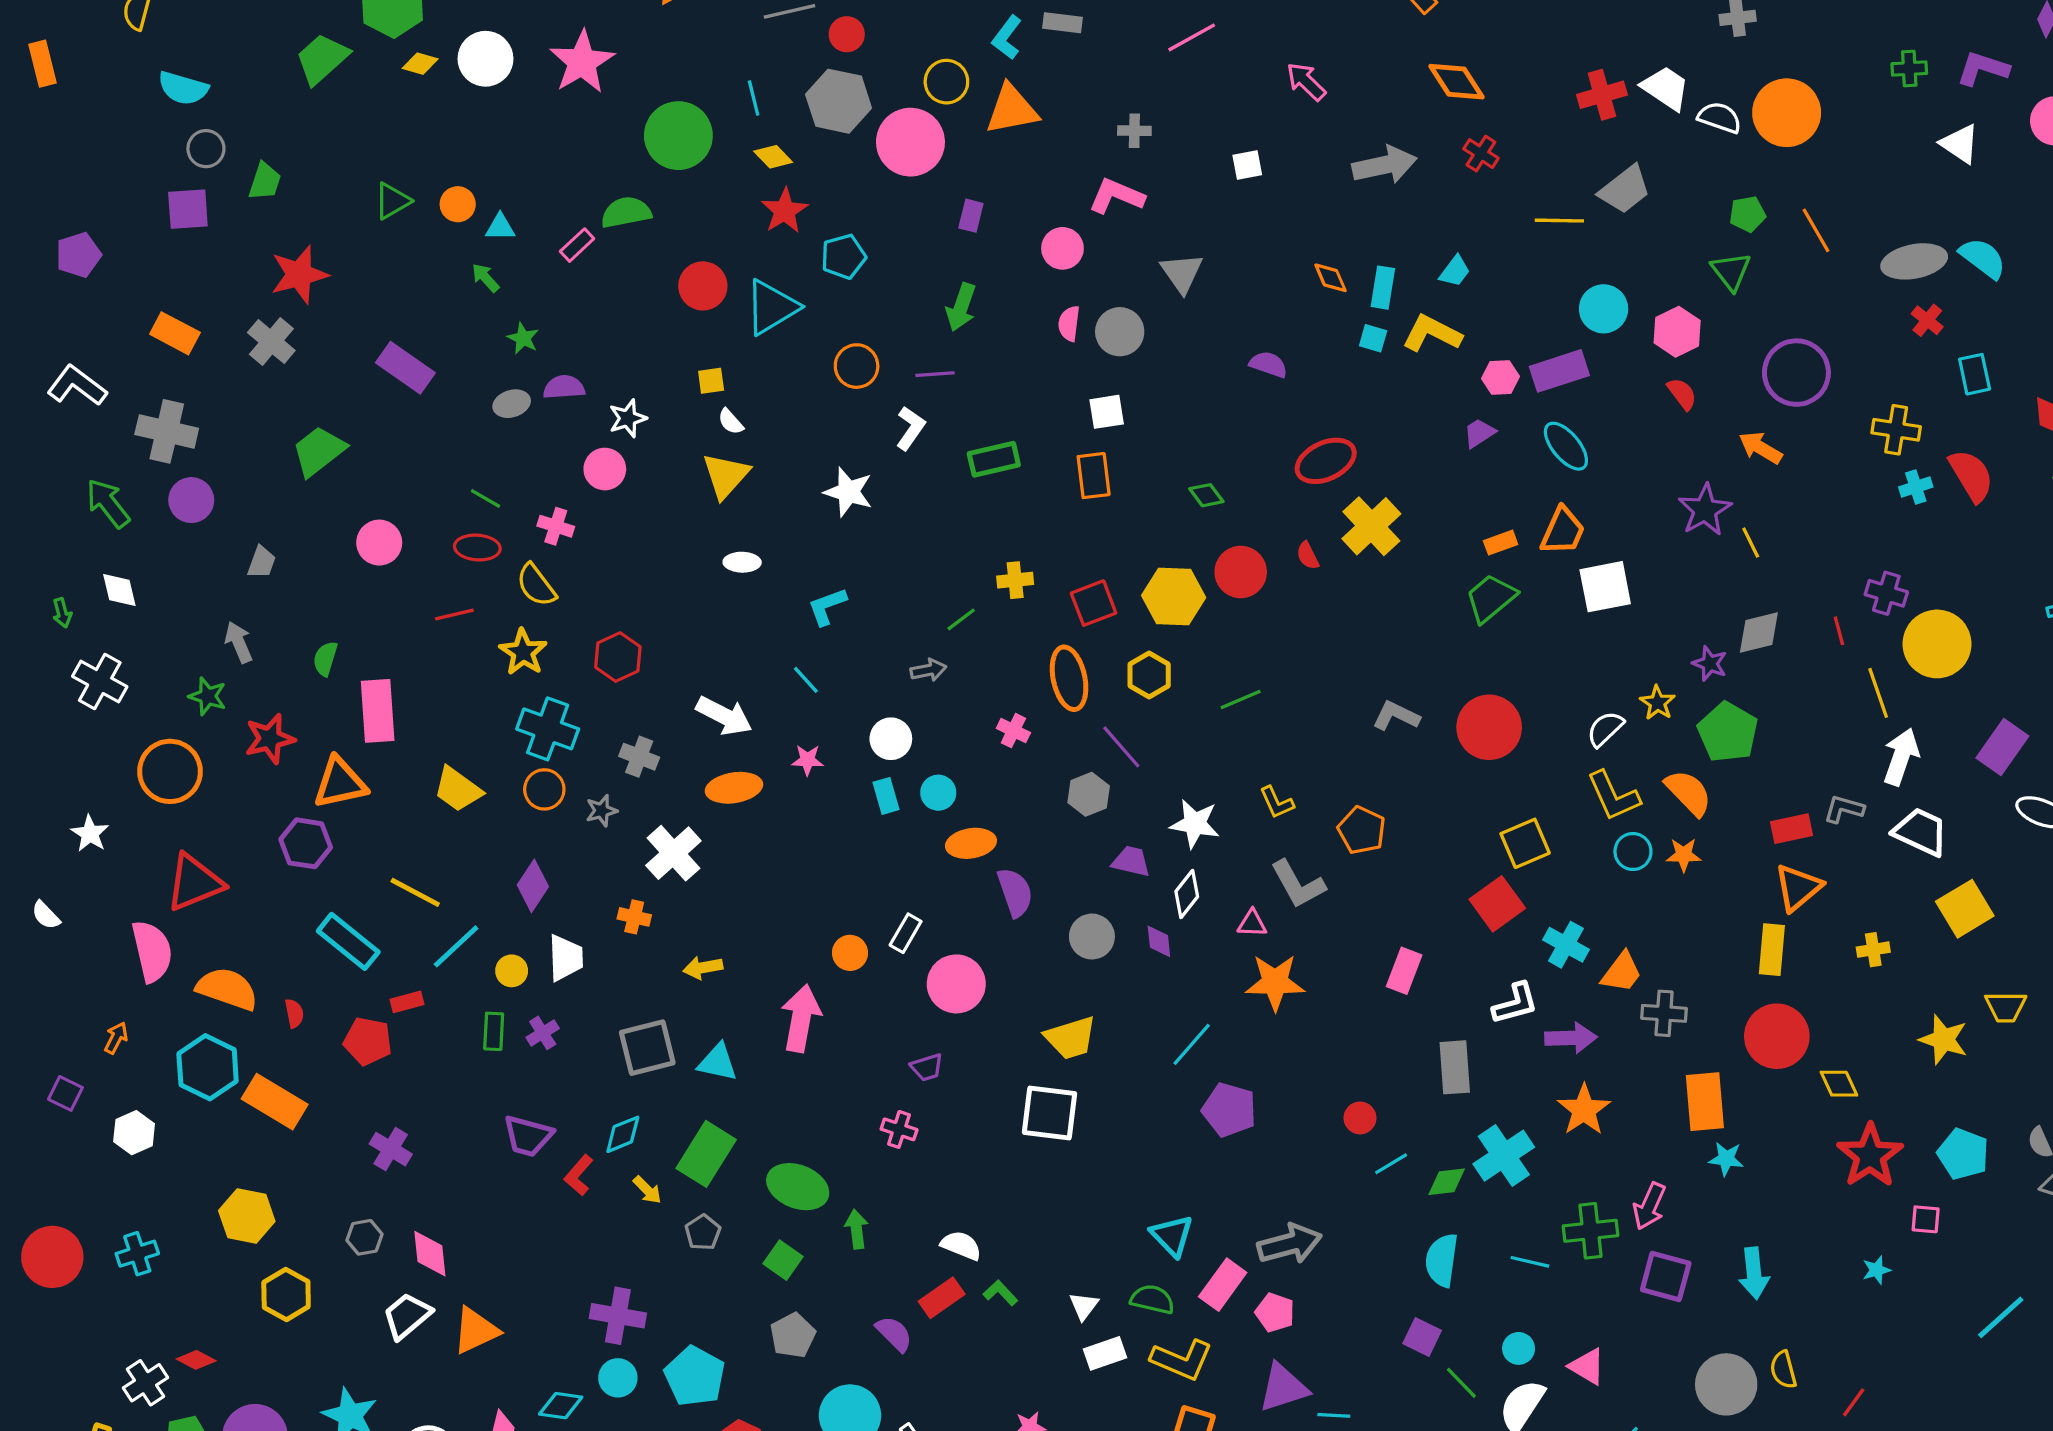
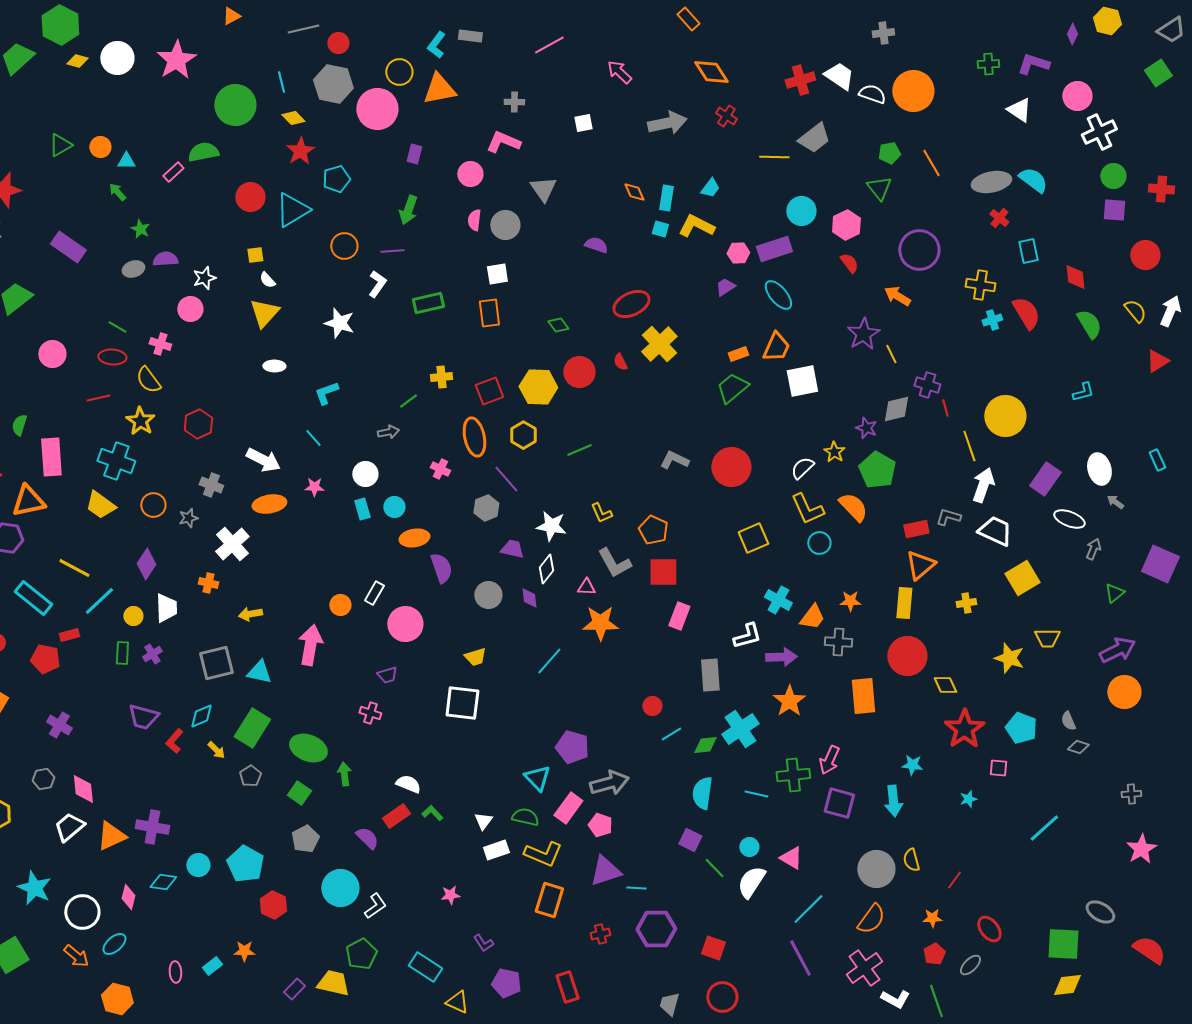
purple cross: (1886, 593) -> (927, 385), moved
cyan cross: (548, 729) -> (116, 461), moved
orange star: (1684, 855) -> (850, 601), moved
red square: (1497, 904) -> (663, 572), moved, turned 36
yellow trapezoid: (1071, 1038) -> (475, 657), size x0.7
purple pentagon: (1229, 1110) -> (572, 747), moved
cyan star: (1726, 1159) -> (912, 765), moved
purple cross: (618, 1316) -> (152, 827), moved

